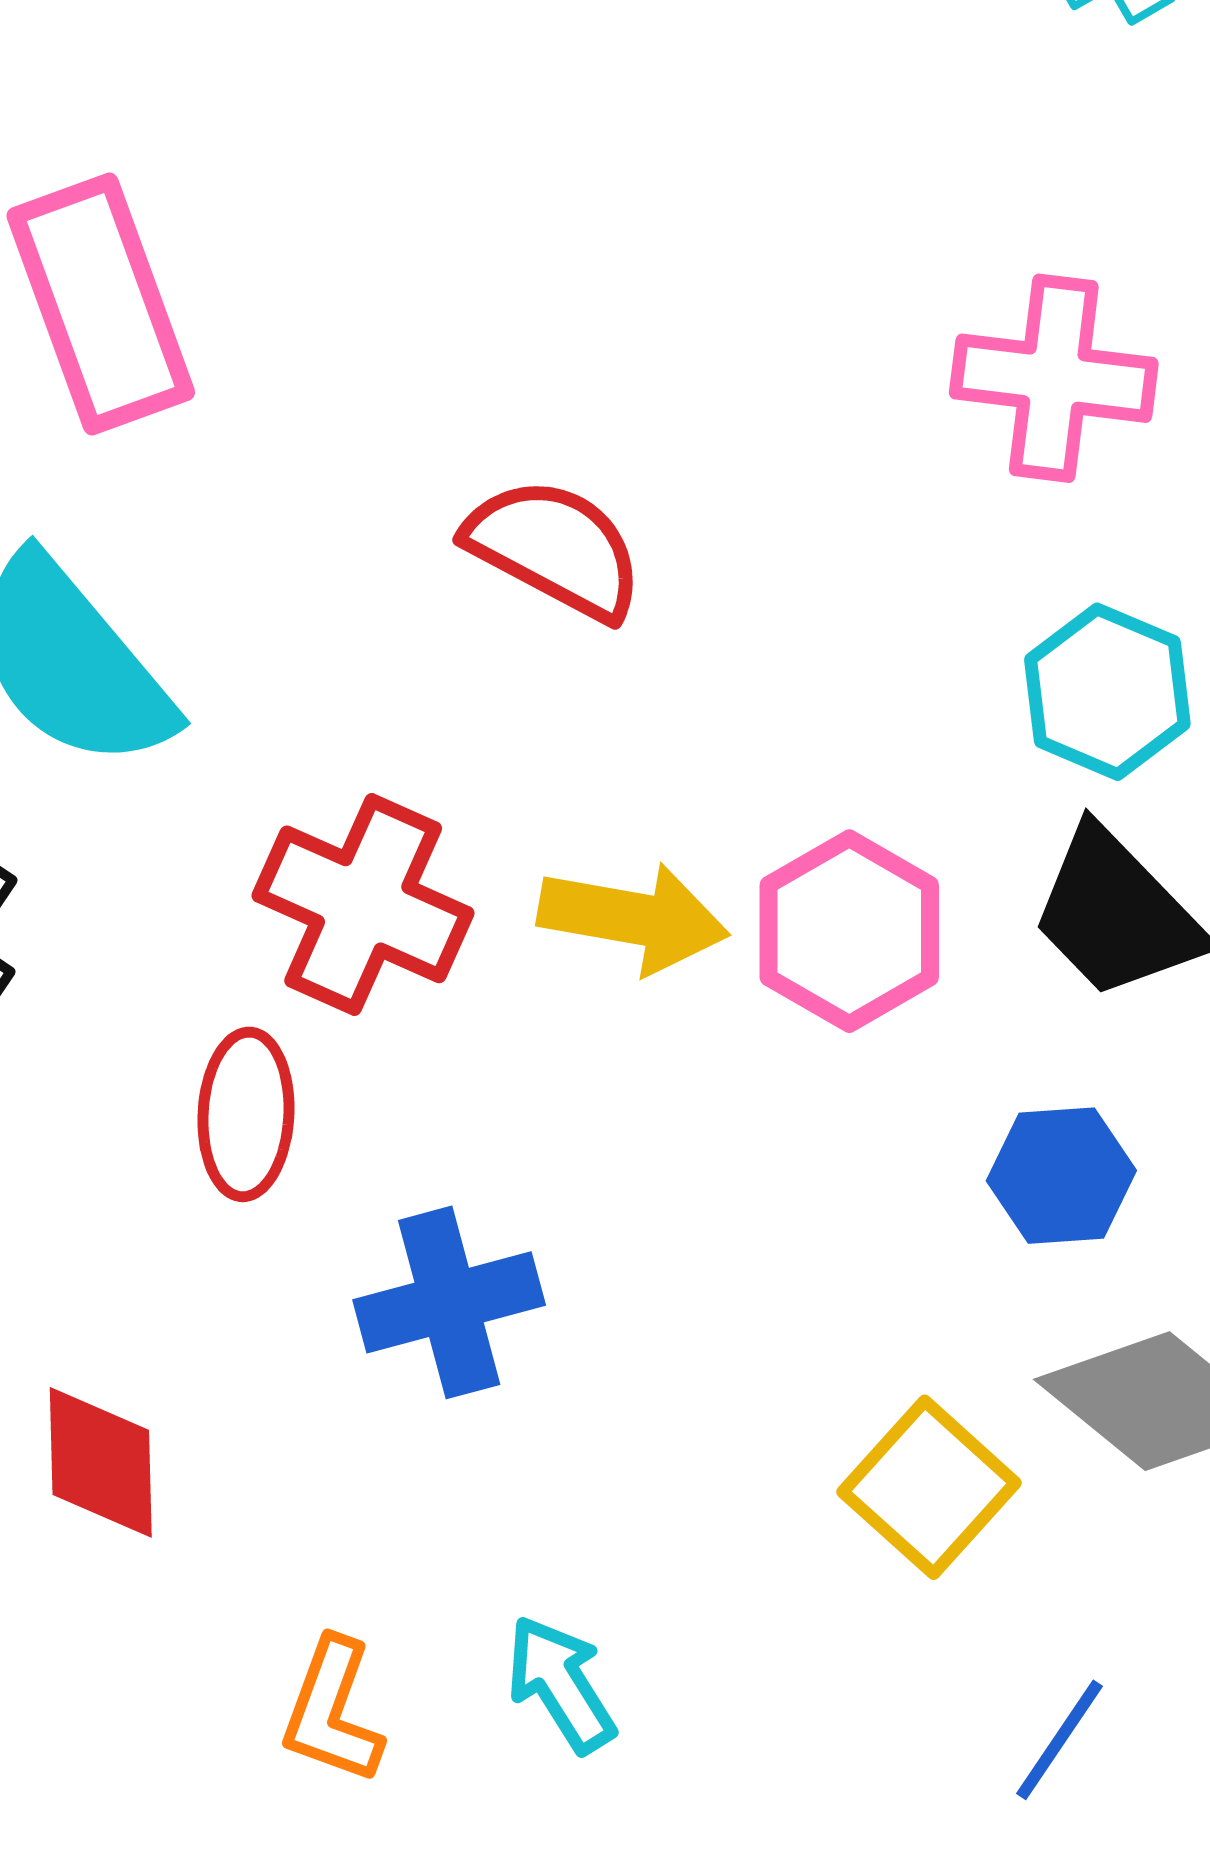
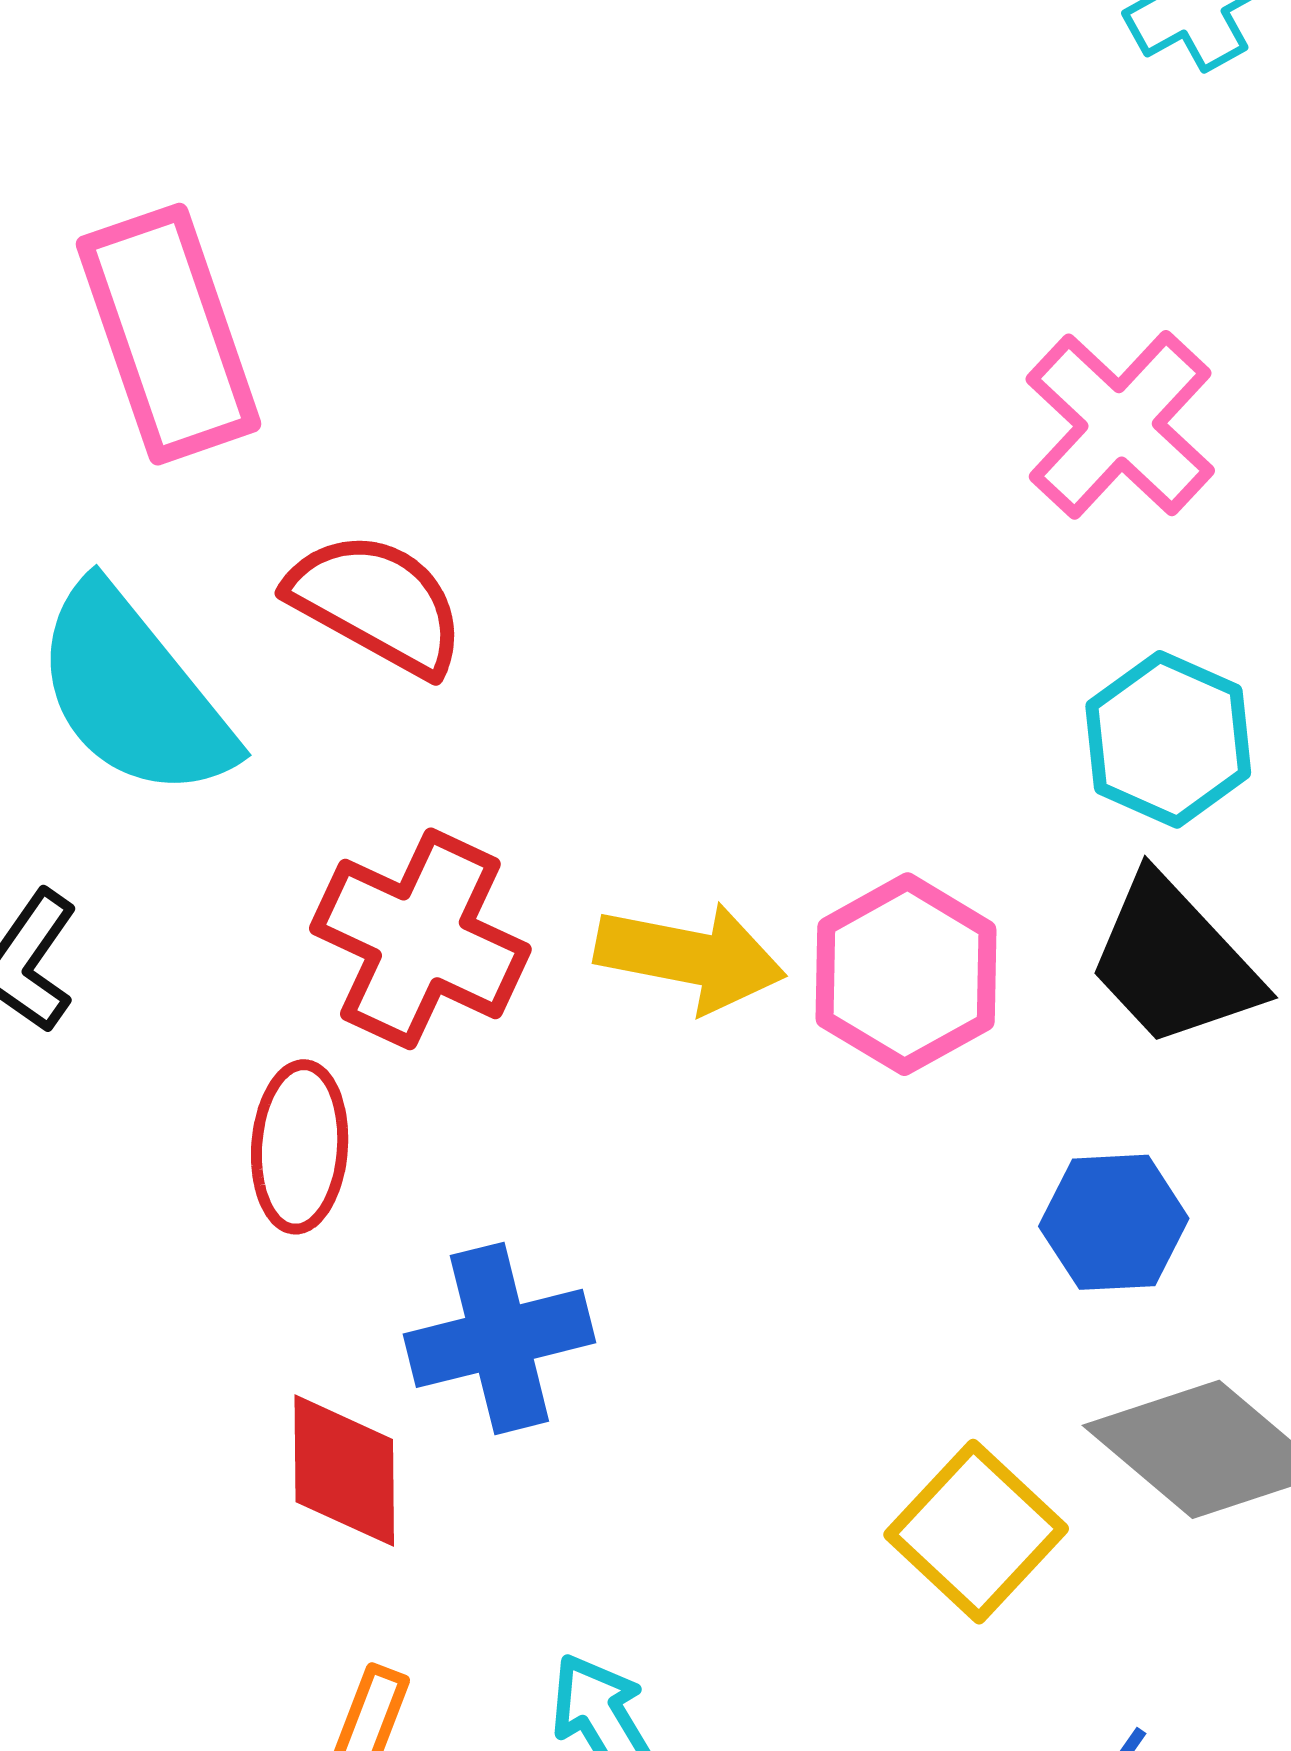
pink cross: (1054, 378) -> (1120, 425), turned 35
red semicircle: (555, 548) -> (377, 603), moved
red diamond: (101, 1462) -> (344, 1471), moved

